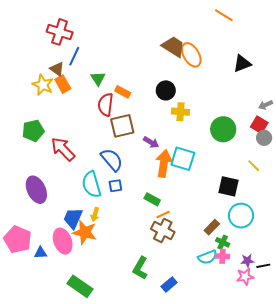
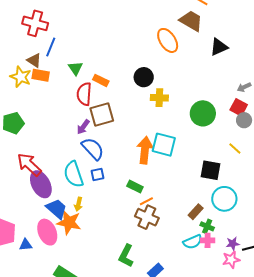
brown trapezoid: (173, 47) -> (191, 21), moved
orange rectangle: (63, 84) -> (41, 75), turned -48
purple arrow: (151, 142) -> (83, 127), moved, turned 98
red arrow: (63, 149) -> (29, 165), moved
purple ellipse: (36, 190) -> (41, 184), moved
blue trapezoid: (73, 218) -> (57, 209), turned 110

